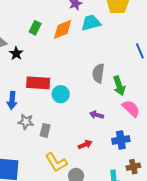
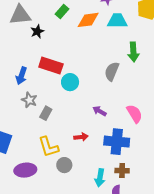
green arrow: (119, 86) -> (133, 52), moved
blue cross: (121, 140) -> (117, 142), size x1.4

